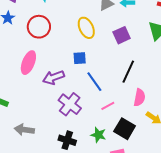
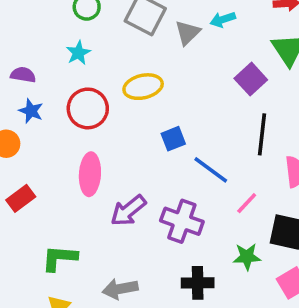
yellow ellipse: (86, 28) -> (143, 87), moved, turned -60
purple square: (122, 35) -> (251, 79), moved
purple arrow: (53, 77) -> (128, 211), moved

